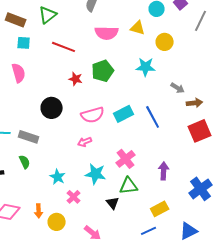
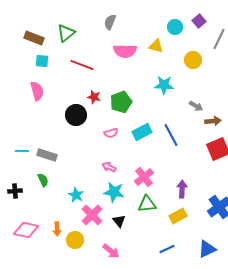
yellow circle: (165, 42) -> (193, 60), moved
green pentagon: (103, 71) -> (121, 102), moved
black circle: (52, 108) -> (76, 115), moved
pink semicircle: (93, 115) -> (111, 133), size x0.6
pink arrow: (85, 142) -> (109, 167), moved, turned 48
pink cross: (74, 197) -> (92, 215), size x1.5
black triangle: (113, 203) -> (119, 221), moved
yellow rectangle: (160, 209) -> (178, 216), moved

